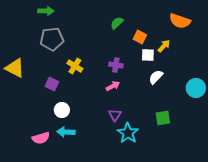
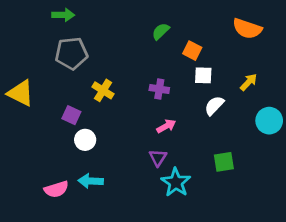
yellow arrow: (164, 46) -> (249, 82), moved
pink arrow: (113, 86) -> (166, 126), moved
white circle: (62, 110) -> (85, 140), moved

